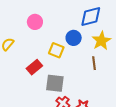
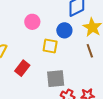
pink circle: (35, 22) -> (32, 22), moved
red rectangle: (34, 67) -> (22, 68), moved

